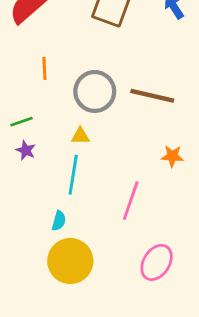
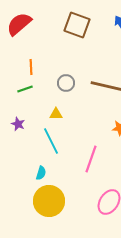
gray circle: (95, 91) -> (66, 83), size x0.6
green line: (21, 122) -> (25, 89), moved
cyan line: (73, 175) -> (51, 141), turned -36

